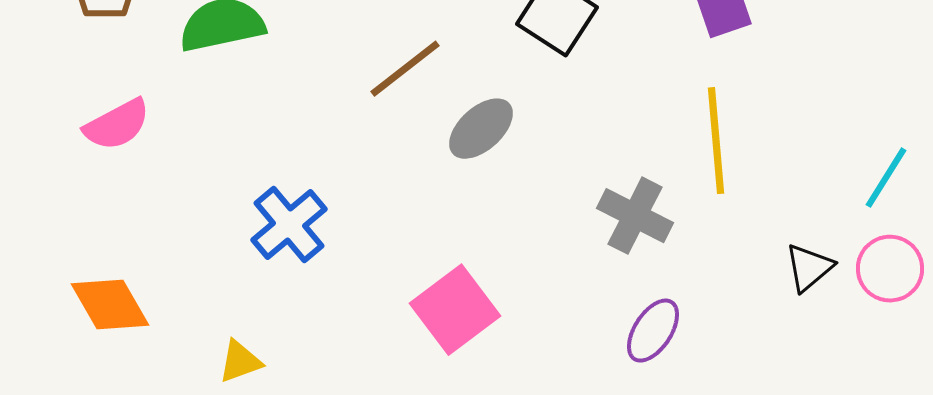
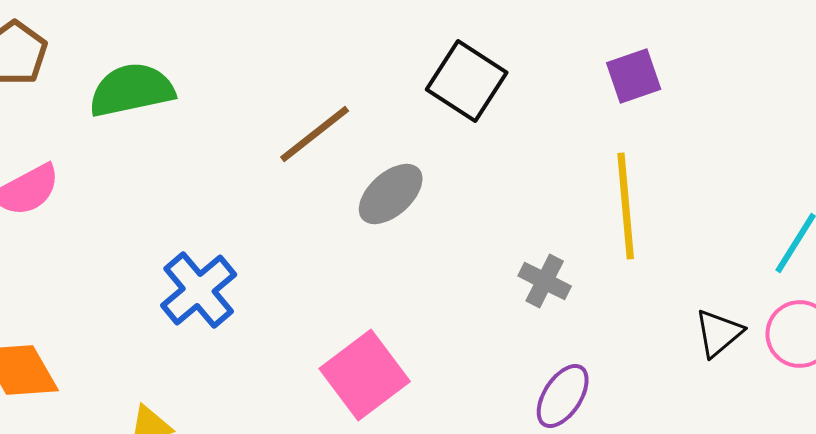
gray cross: (635, 216) -> (545, 281), size x0.7

